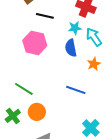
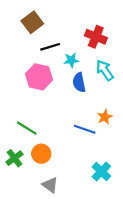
black line: (45, 16) -> (50, 47), turned -30
cyan star: (75, 28) -> (71, 60), moved
orange star: (94, 64) -> (105, 117), moved

